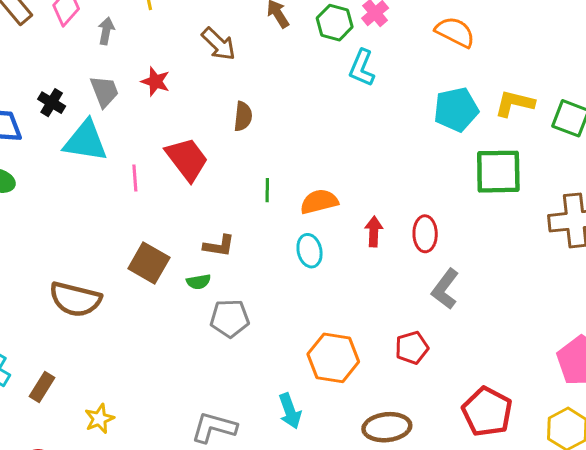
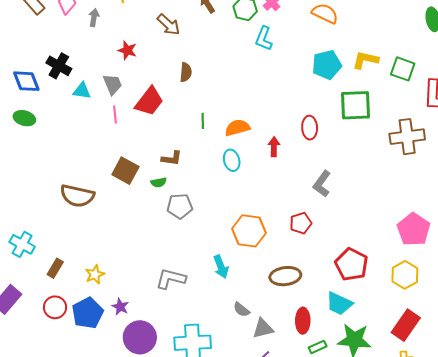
gray trapezoid: (104, 91) -> (112, 84), moved
black cross: (52, 103) -> (59, 66), size x1.4
cyan triangle: (86, 141) -> (82, 91), size x0.6
red trapezoid: (187, 159) -> (149, 101), turned 76
red ellipse: (425, 234) -> (310, 128), moved
brown rectangle: (42, 387) -> (55, 268), moved

